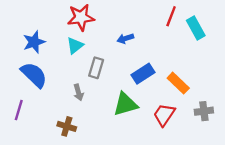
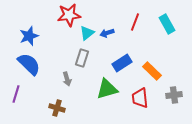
red line: (171, 16) -> (135, 22), moved
cyan triangle: (75, 46) -> (87, 33), moved
red trapezoid: (164, 115) -> (140, 98), turned -40

